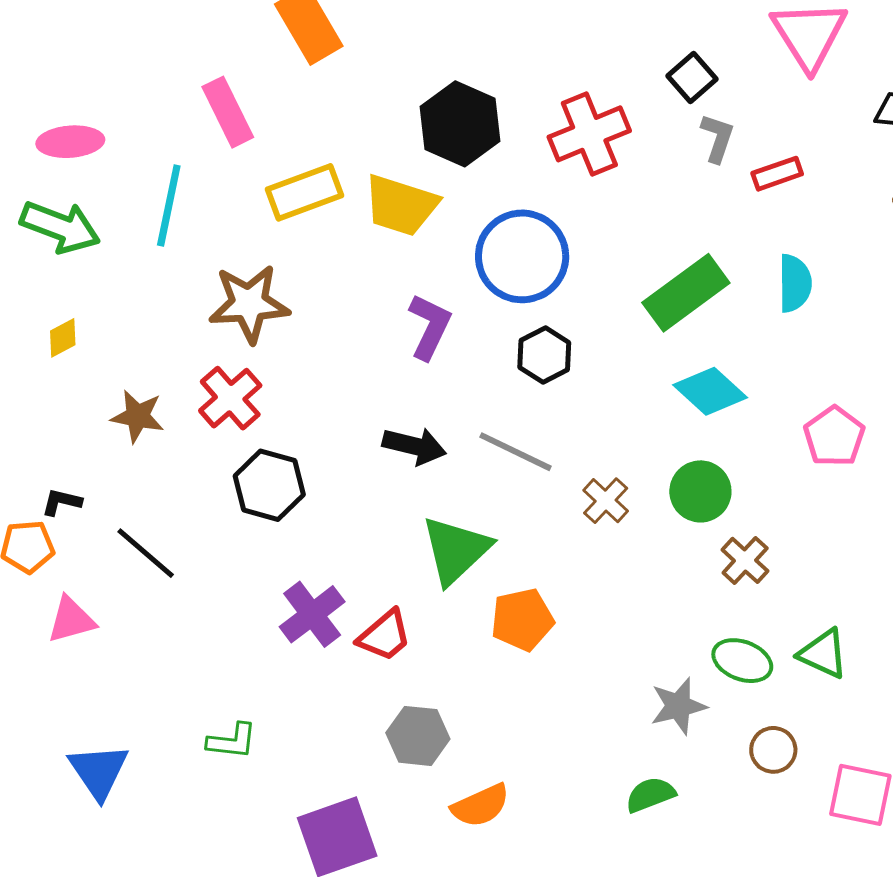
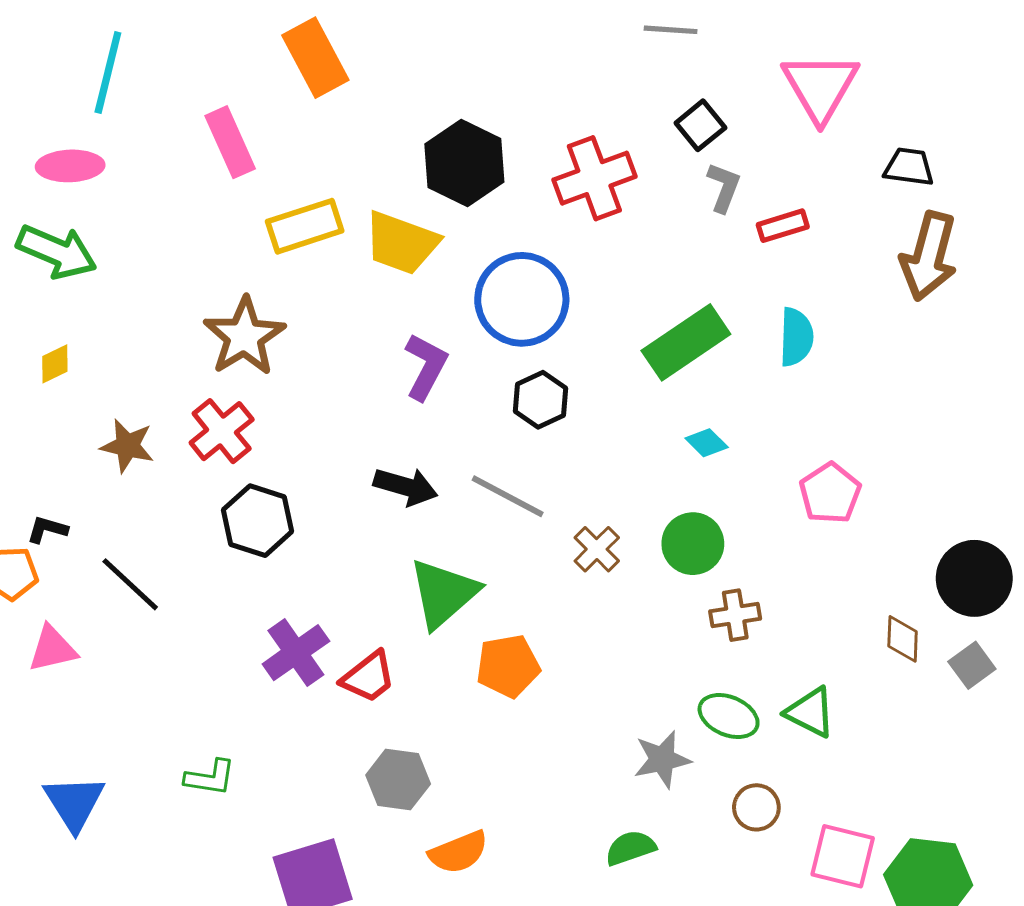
cyan line: (169, 205) -> (108, 73), moved
brown star: (249, 304) -> (244, 336), turned -30
cyan diamond: (710, 391) -> (707, 443), size x0.6
brown cross: (745, 560) -> (735, 615), turned 36

